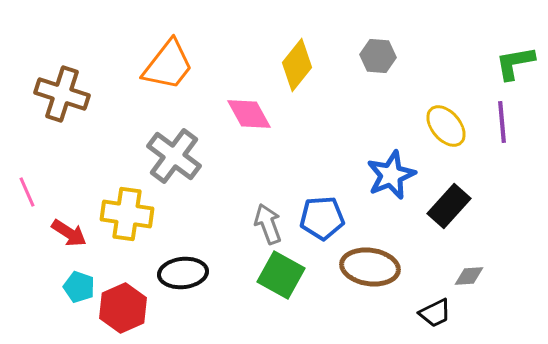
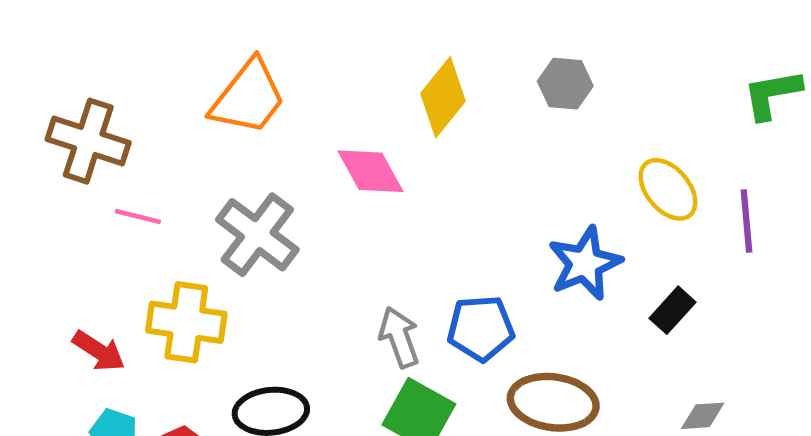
purple line: (502, 122) -> (746, 221), moved
pink line: (27, 192) -> (138, 217), moved, turned -52
black rectangle: (449, 206) -> (672, 310), size x0.7

